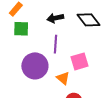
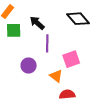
black arrow: (55, 18) -> (37, 23), moved, turned 56
purple circle: (35, 66) -> (29, 66), size x0.6

